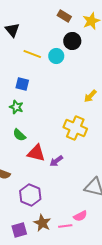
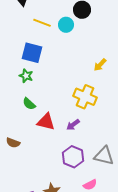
blue square: (22, 84) -> (32, 53), size x1.5
purple arrow: (56, 161) -> (73, 125), moved
purple hexagon: (30, 195) -> (73, 157), moved

